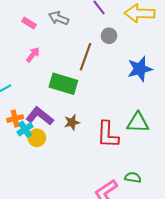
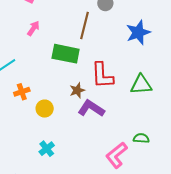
purple L-shape: (40, 116) -> (91, 108), moved
cyan cross: (25, 129) -> (47, 149), moved
red L-shape: (108, 135) -> (102, 75), moved

